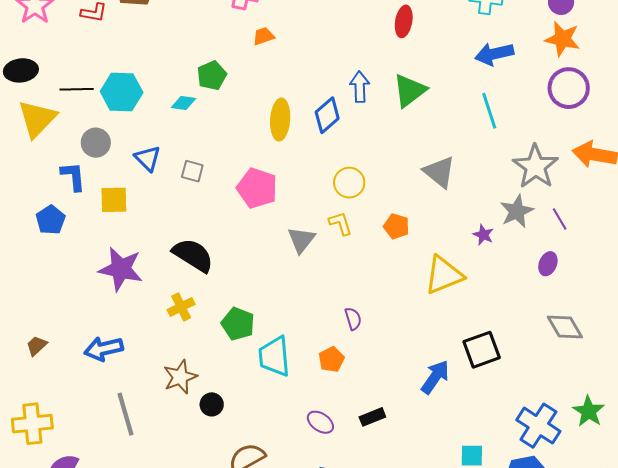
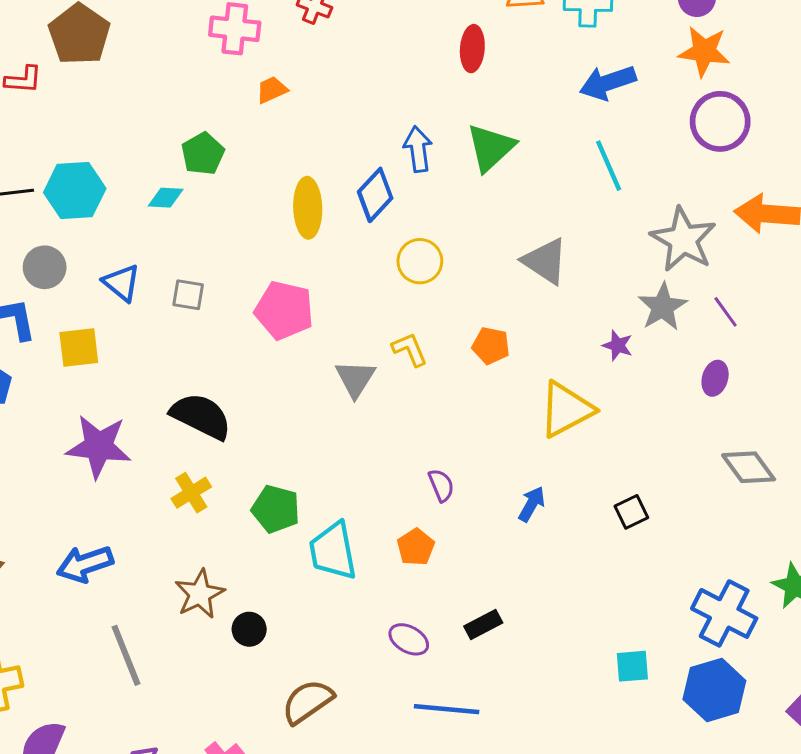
yellow circle: (349, 183) -> (420, 261), moved
black square: (482, 350) -> (631, 512), size x0.6
blue arrow: (435, 377) -> (532, 504), moved, size x0.7

